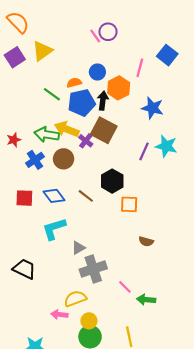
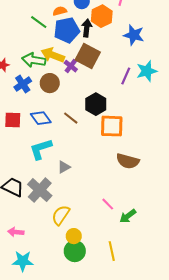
cyan star: (166, 146) -> (147, 71), turned -30
orange square: (129, 204) -> (112, 126), size x1.4
brown semicircle: (146, 241) -> (128, 161), size x1.6
gray cross: (93, 269) -> (40, 190), moved, turned -30
yellow semicircle: (75, 299) -> (61, 215), turned -35
green arrow: (146, 300) -> (128, 216), turned -42
pink arrow: (59, 314) -> (16, 232), moved

